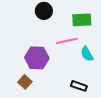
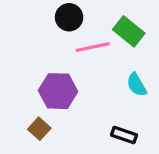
green rectangle: (82, 20) -> (129, 31), turned 42
pink line: (67, 41) -> (93, 47), moved

